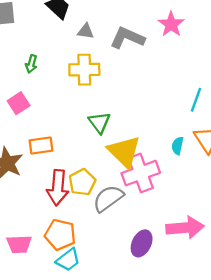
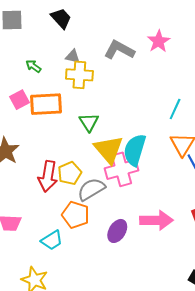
gray triangle: (86, 31) -> (73, 56), moved
green arrow: (31, 64) -> (33, 66), turned 105
orange rectangle: (41, 145) -> (46, 104), moved, size x1.5
cyan semicircle: (178, 146) -> (135, 150), moved, size x2.0
orange pentagon: (60, 235) -> (76, 215), moved

